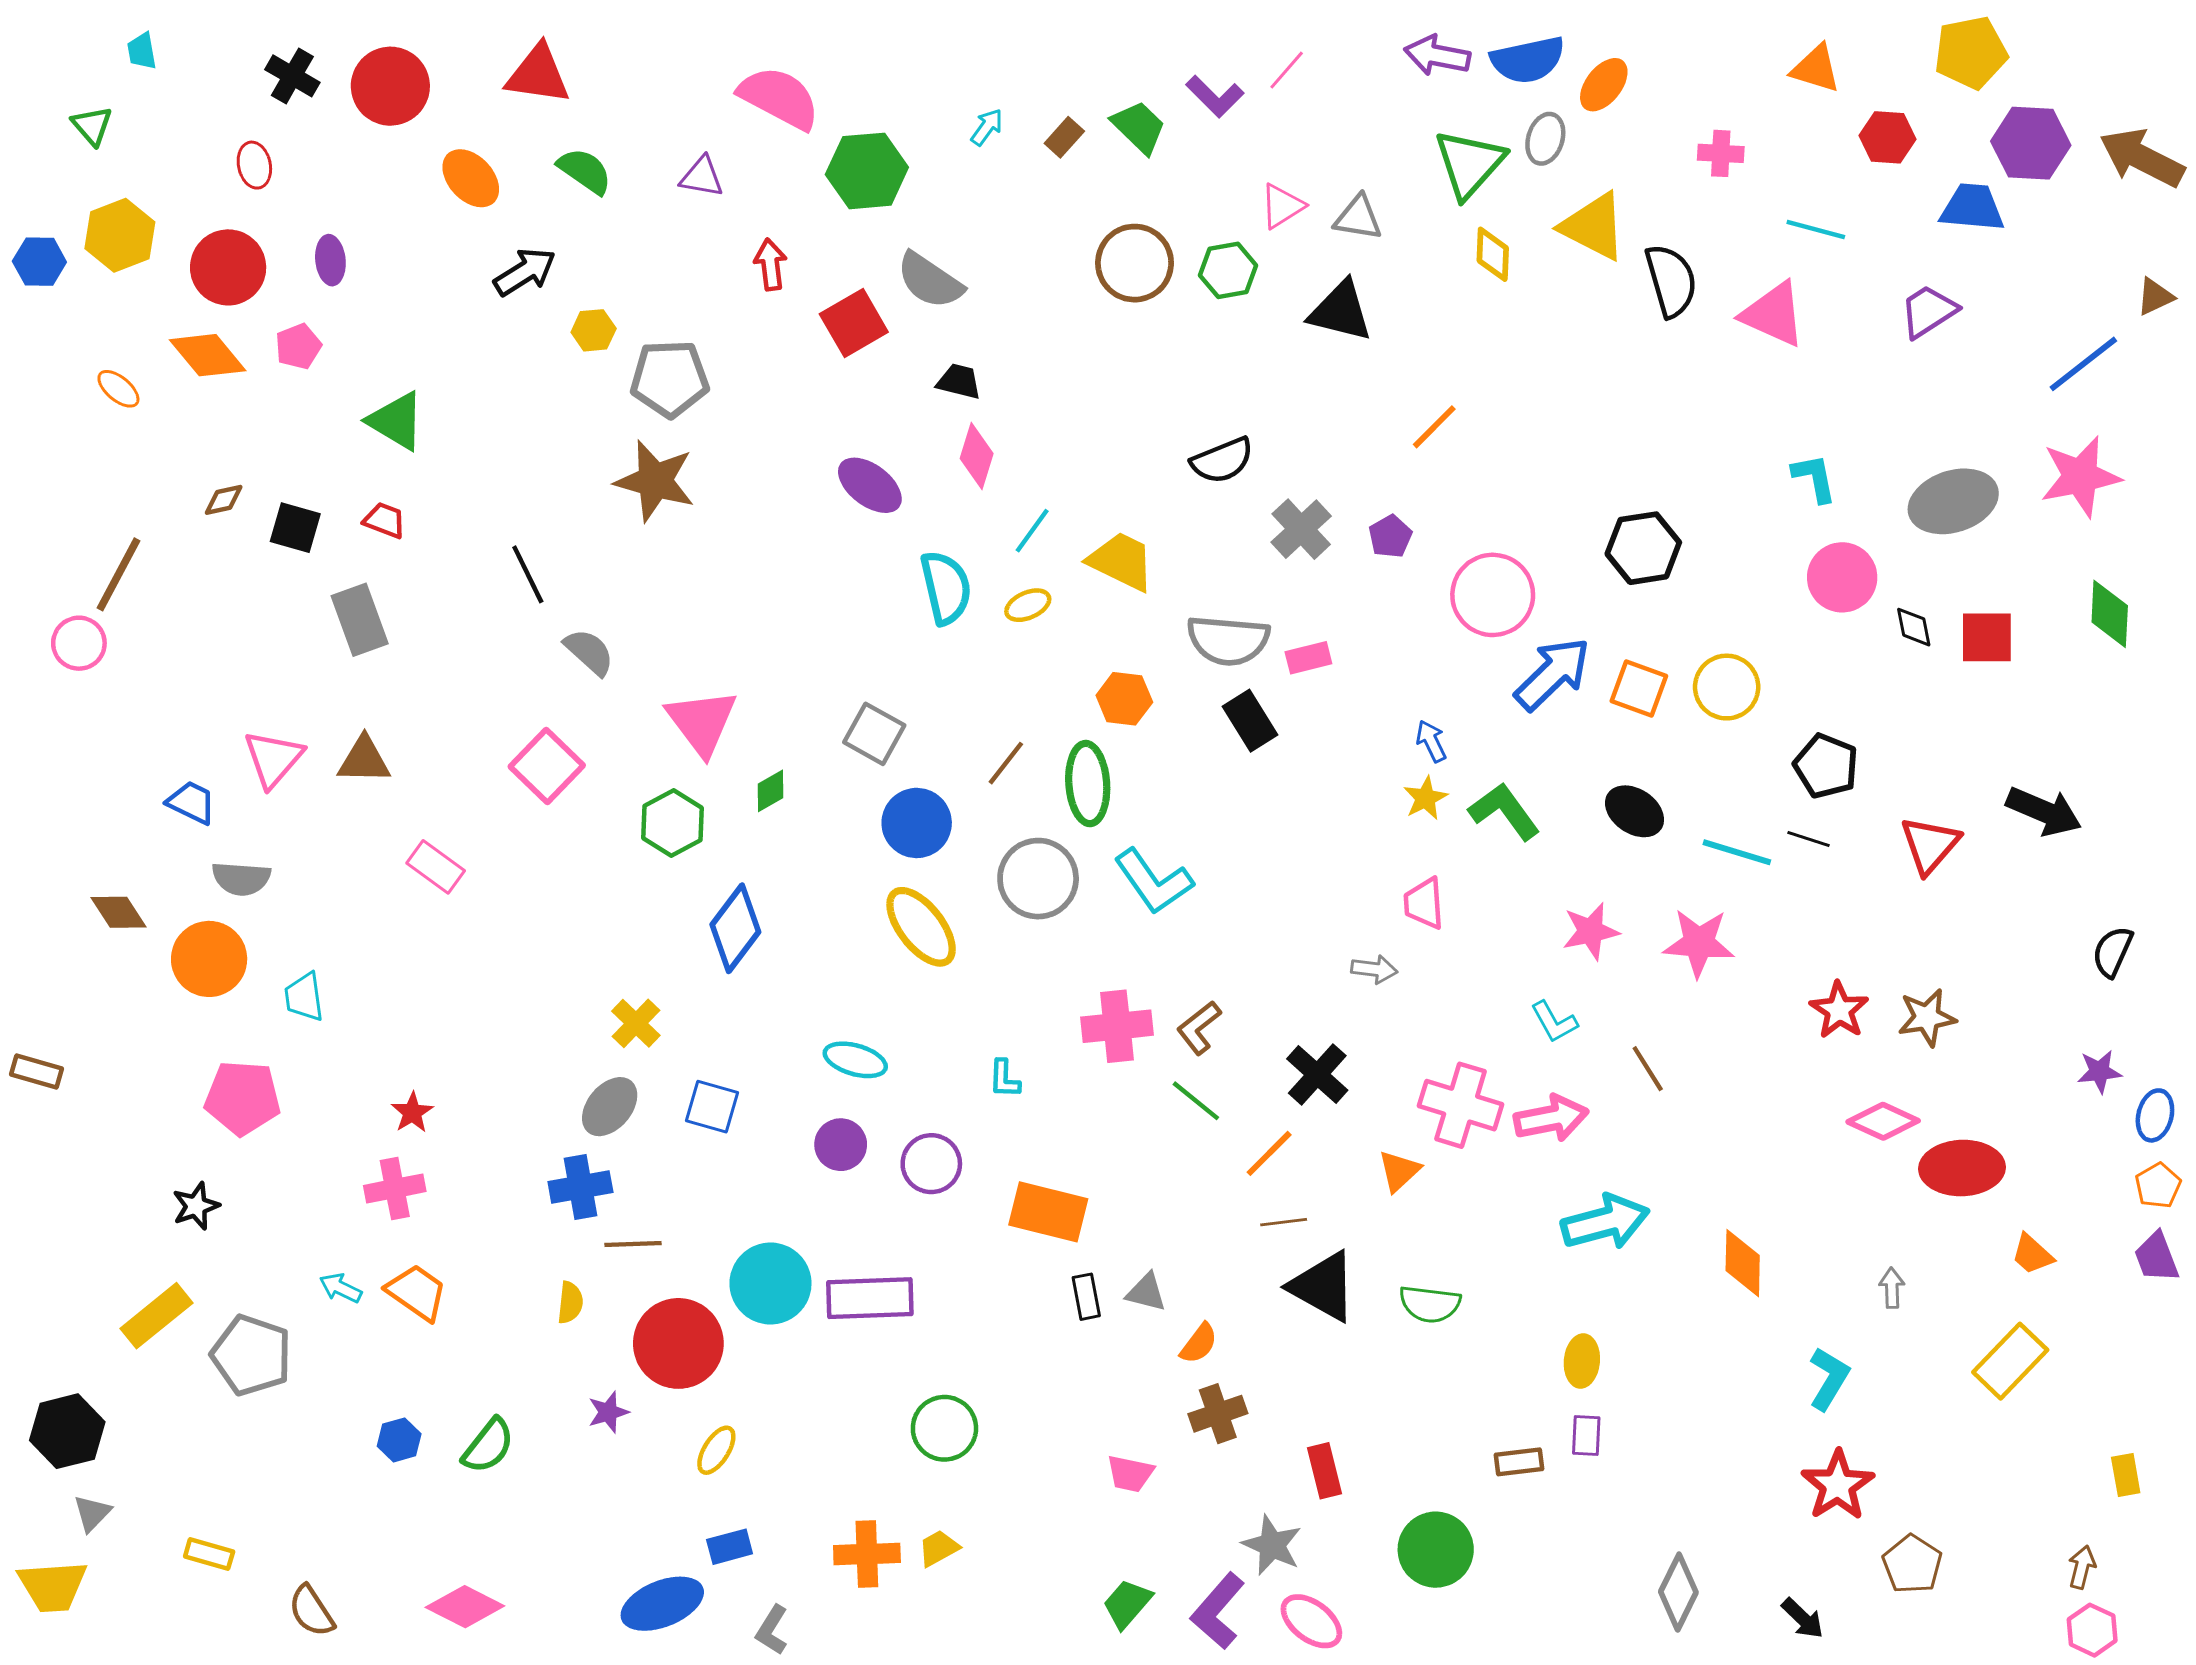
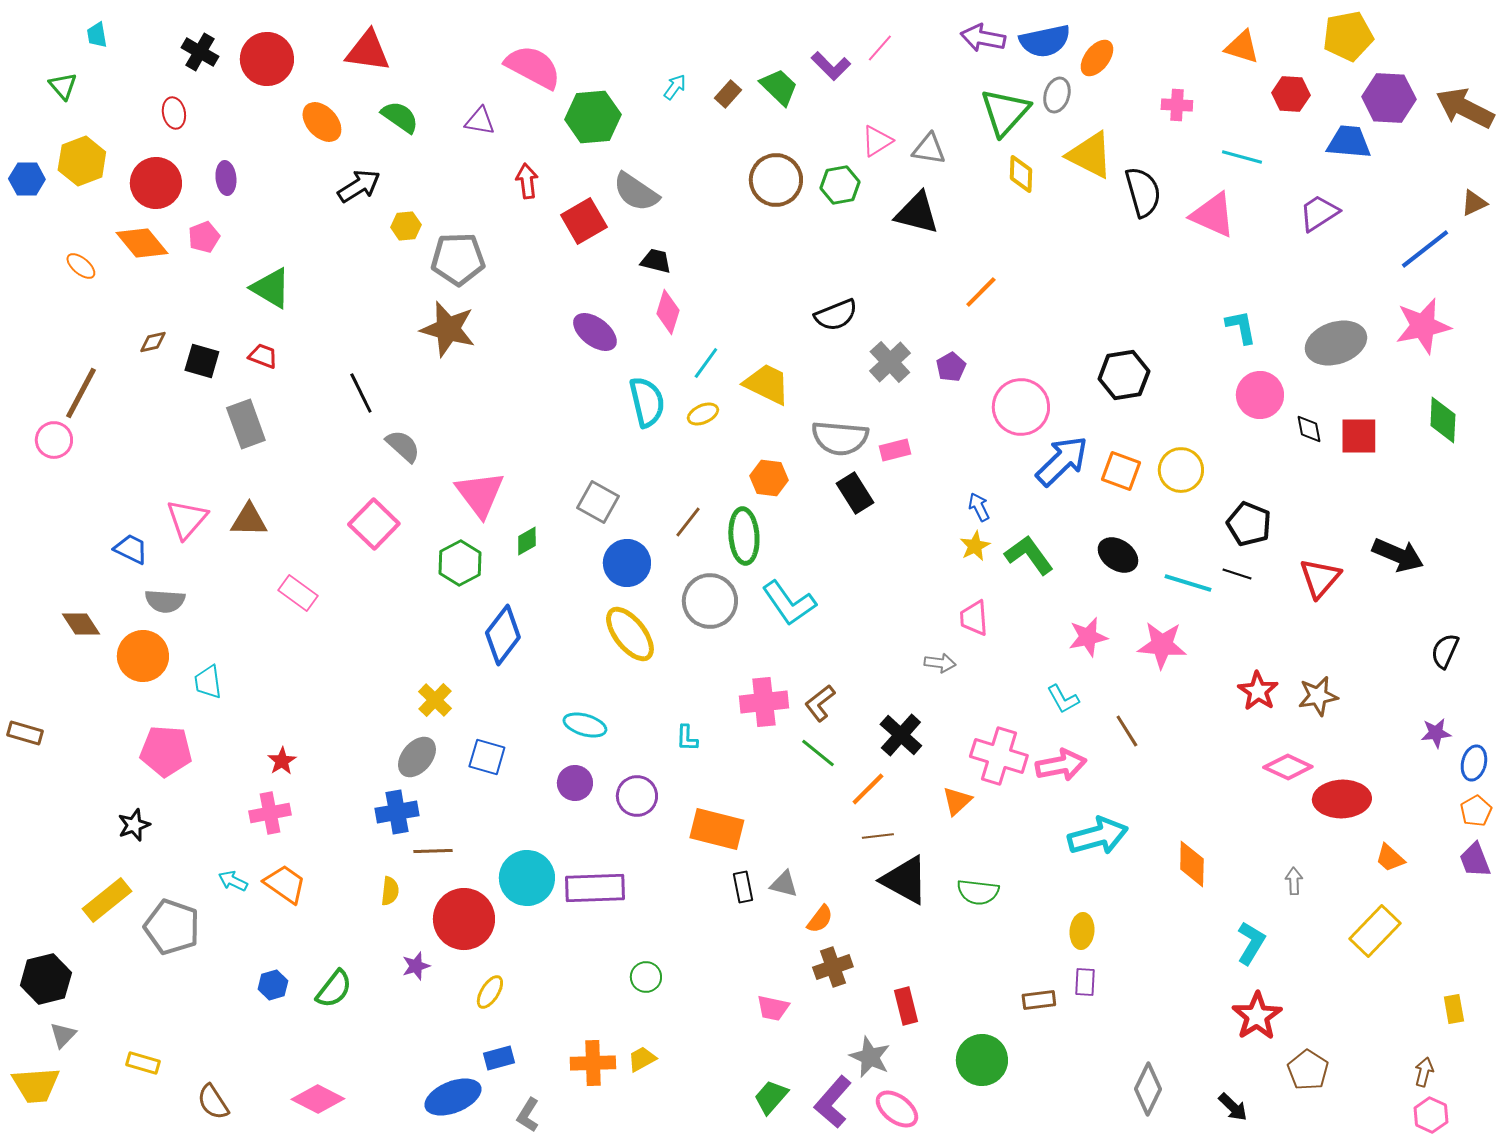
green circle: (944, 1428) -> (646, 977), size x0.7

